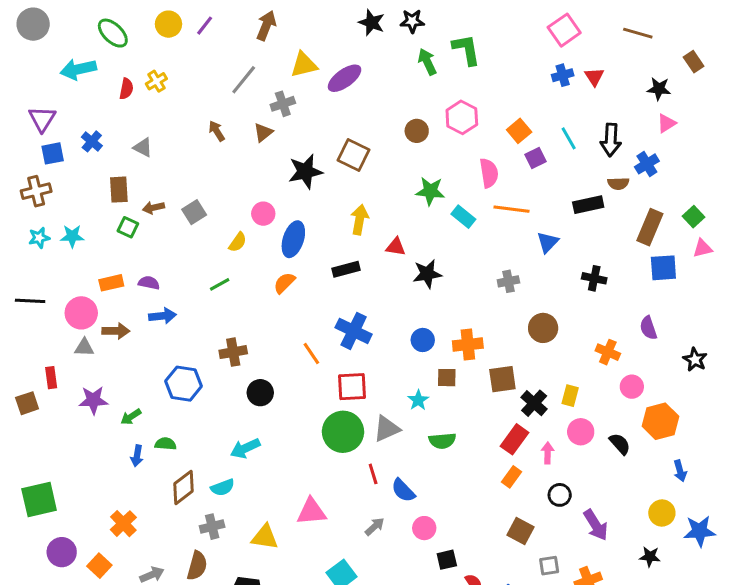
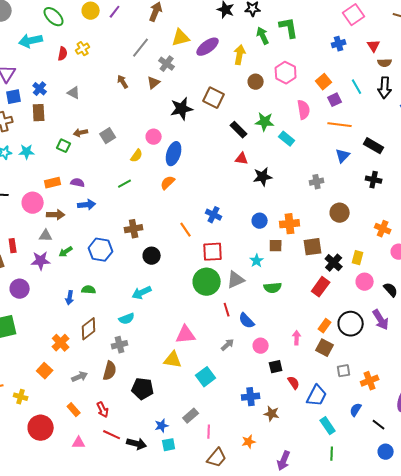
blue cross: (563, 75) -> (339, 44), moved
gray cross: (283, 104) -> (167, 64), turned -35
brown semicircle: (618, 184) -> (385, 63), moved
brown rectangle: (119, 190) -> (39, 113), moved
black rectangle: (588, 205) -> (374, 146), moved, turned 42
orange line: (511, 209) -> (340, 125), moved
yellow arrow: (360, 220) -> (240, 55), moved
black rectangle: (346, 269) -> (239, 130), moved, turned 60
blue cross: (354, 331) -> (214, 215), size x0.7
gray triangle: (84, 348) -> (46, 236), moved
green arrow: (131, 417) -> (66, 252), moved
pink arrow: (548, 453) -> (297, 338), moved
orange rectangle: (511, 477) -> (325, 326), moved
brown diamond: (184, 487) -> (89, 329), moved
black circle: (560, 495) -> (351, 324), size x1.6
purple arrow: (596, 525) -> (381, 320), moved
yellow triangle: (265, 537) -> (173, 360), moved
purple circle: (62, 552) -> (20, 289), moved

